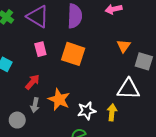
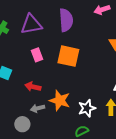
purple triangle: (38, 17) -> (31, 24), turned -35
red arrow: (32, 82) -> (33, 87), turned -112
gray arrow: (35, 105) -> (38, 108), turned 72

